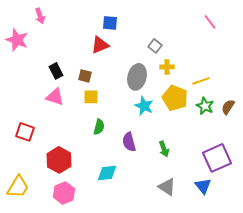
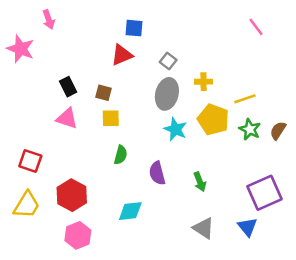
gray square: (155, 46) -> (168, 61), moved
yellow trapezoid: (18, 187) -> (27, 205), moved

